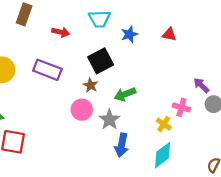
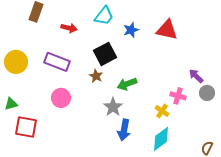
cyan trapezoid: (99, 19) -> (104, 16), turned -50
red triangle: (169, 34) -> (167, 30), size x1.6
pink circle: (82, 110) -> (61, 98), moved

